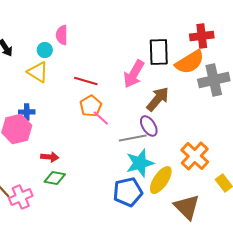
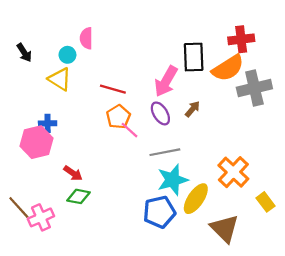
brown arrow: (158, 99) -> (192, 109), size x0.6
purple ellipse: (149, 126) -> (160, 113), moved
red arrow: (50, 157) -> (73, 173), turned 30

